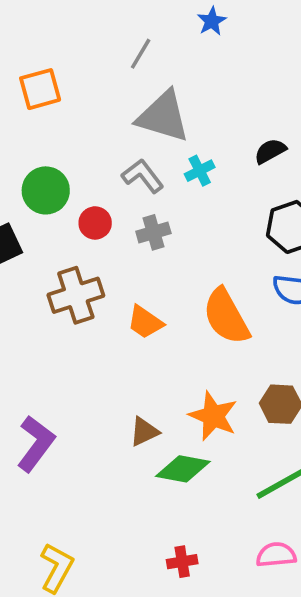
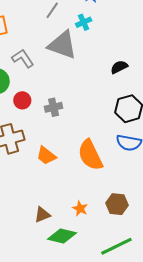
cyan cross: (200, 171) -> (84, 22), moved
gray L-shape: (143, 176) -> (23, 58), moved
orange star: (213, 416) -> (80, 208), size x0.6

